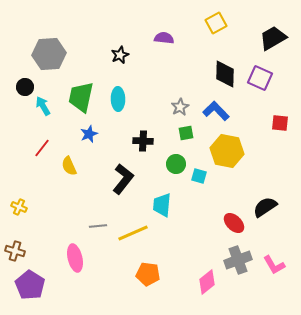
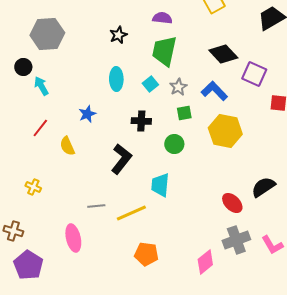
black diamond: (225, 74) -> (223, 54), turned -44
purple square: (260, 78) -> (254, 74), moved
green trapezoid: (81, 97) -> (164, 51), moved
cyan square: (199, 176) -> (150, 84), moved, turned 35
yellow cross: (19, 207) -> (33, 187), moved

